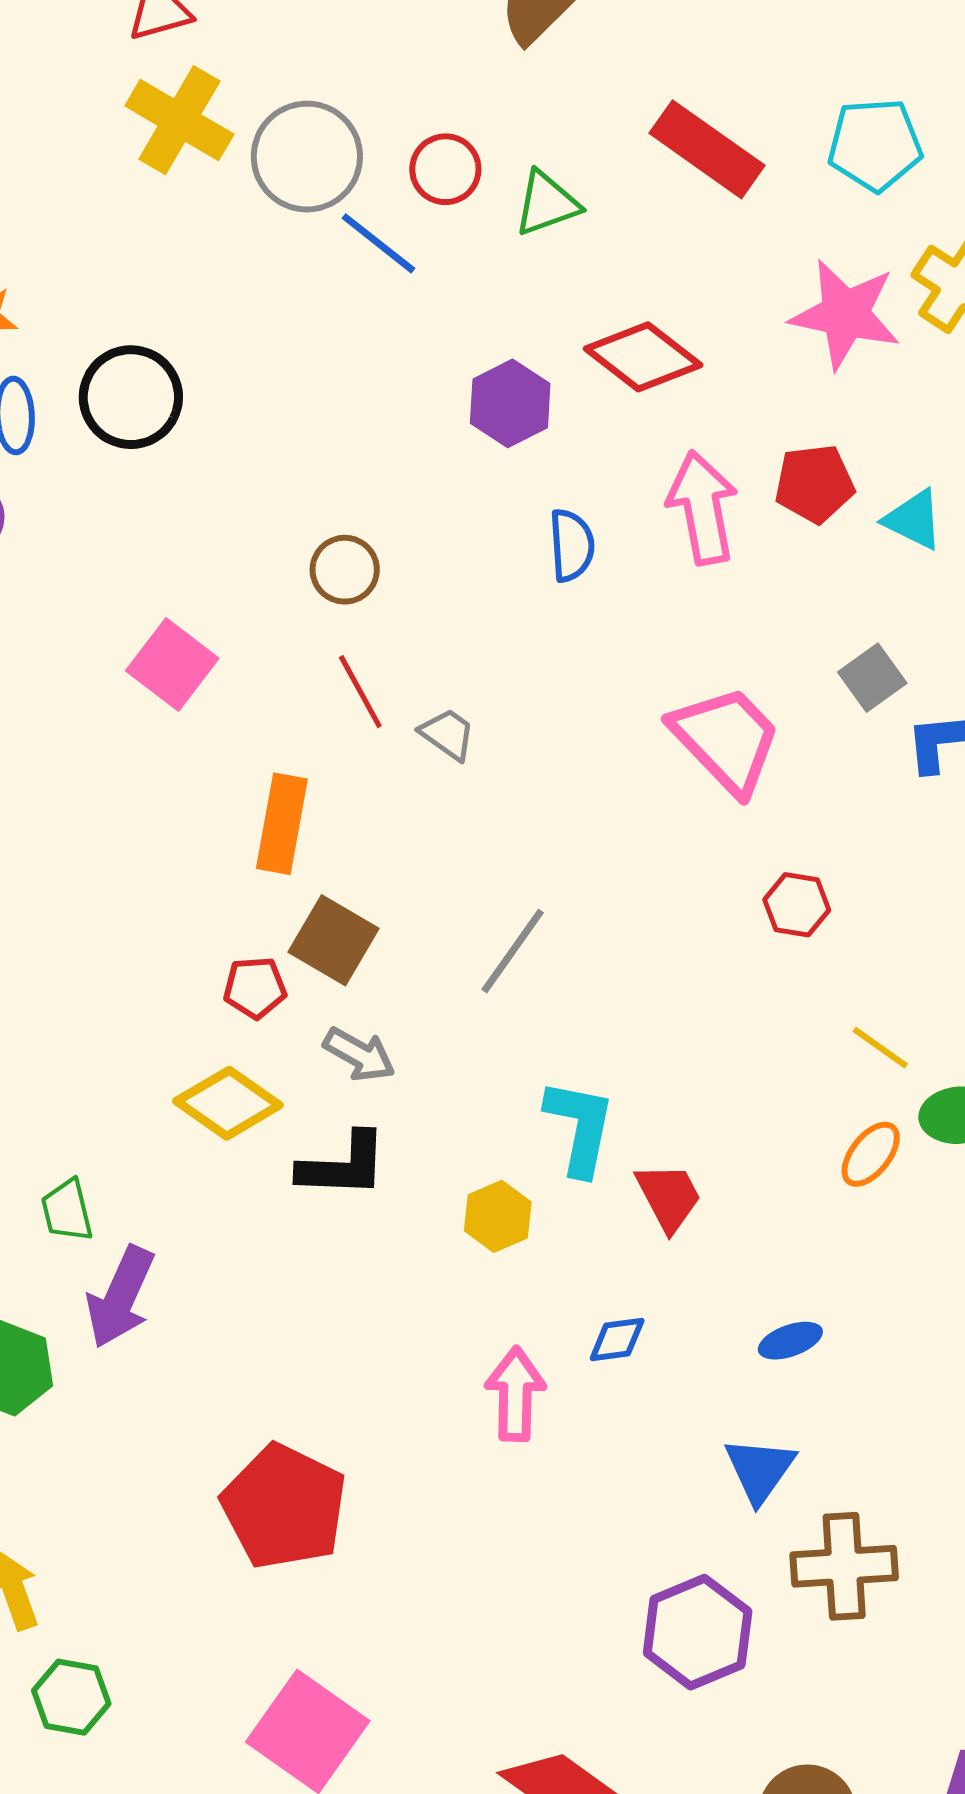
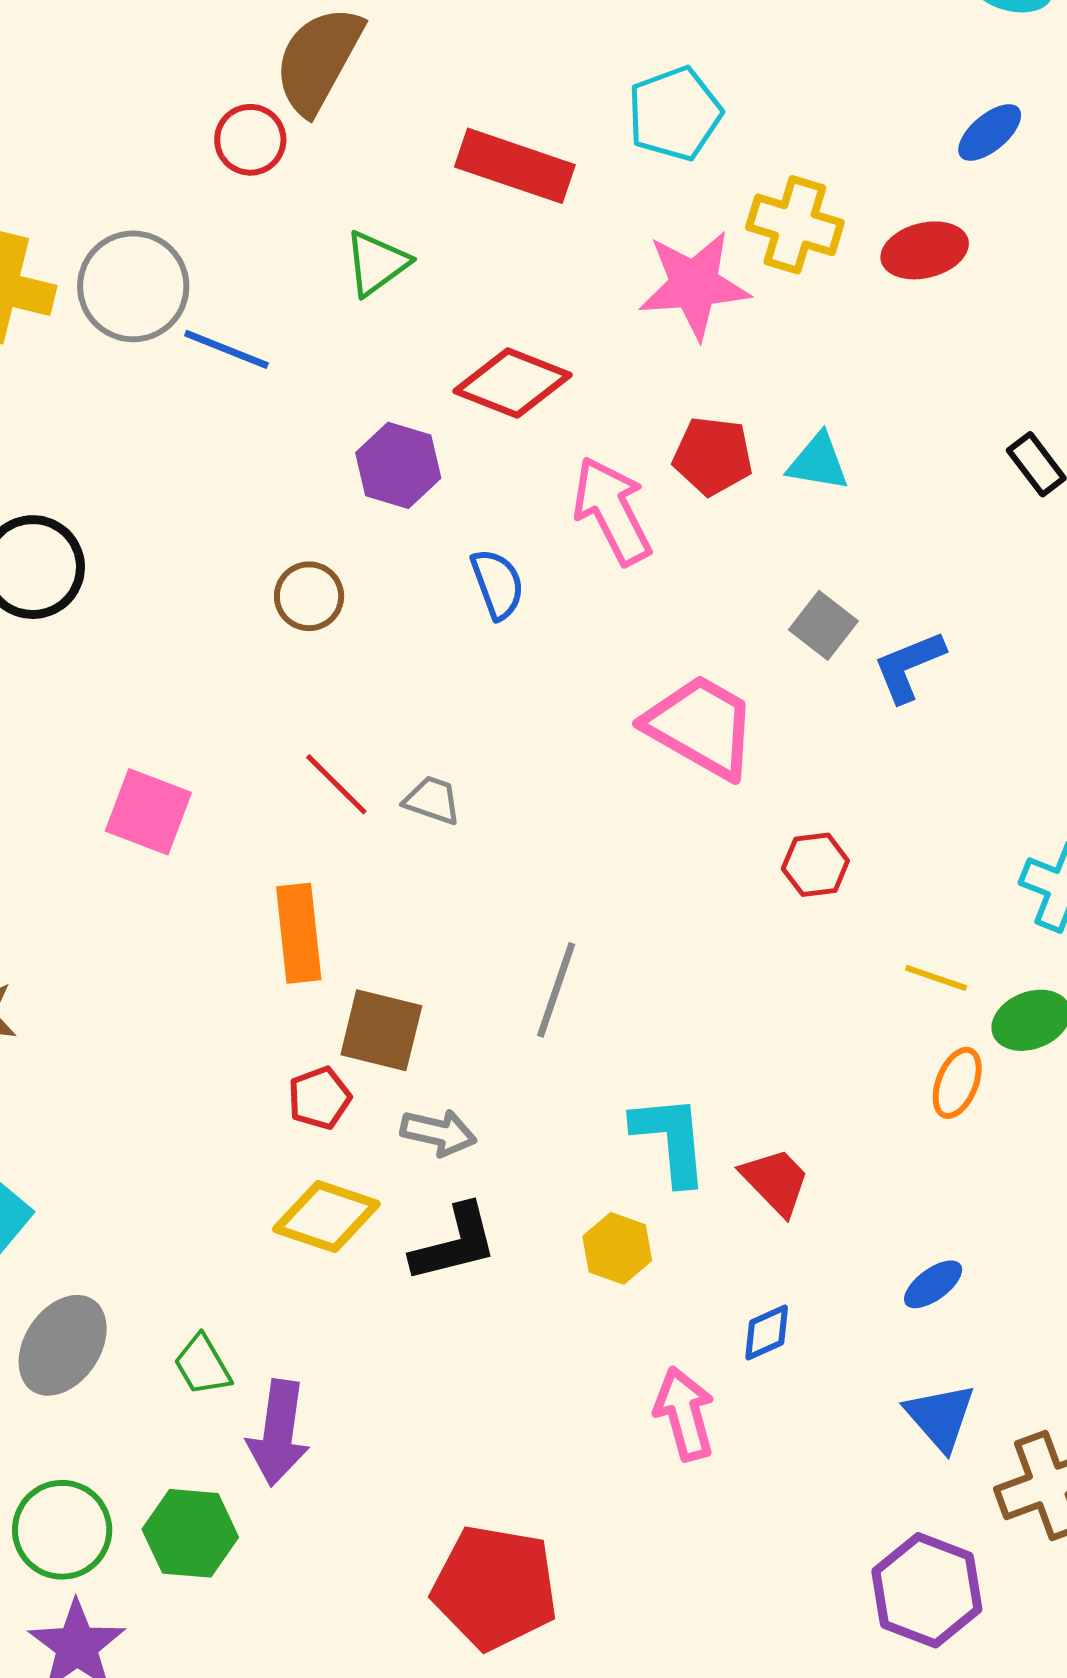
red circle: (445, 169) -> (250, 140), moved
red pentagon: (814, 484) -> (713, 456), turned 30
brown circle: (345, 570) -> (309, 596), moved

